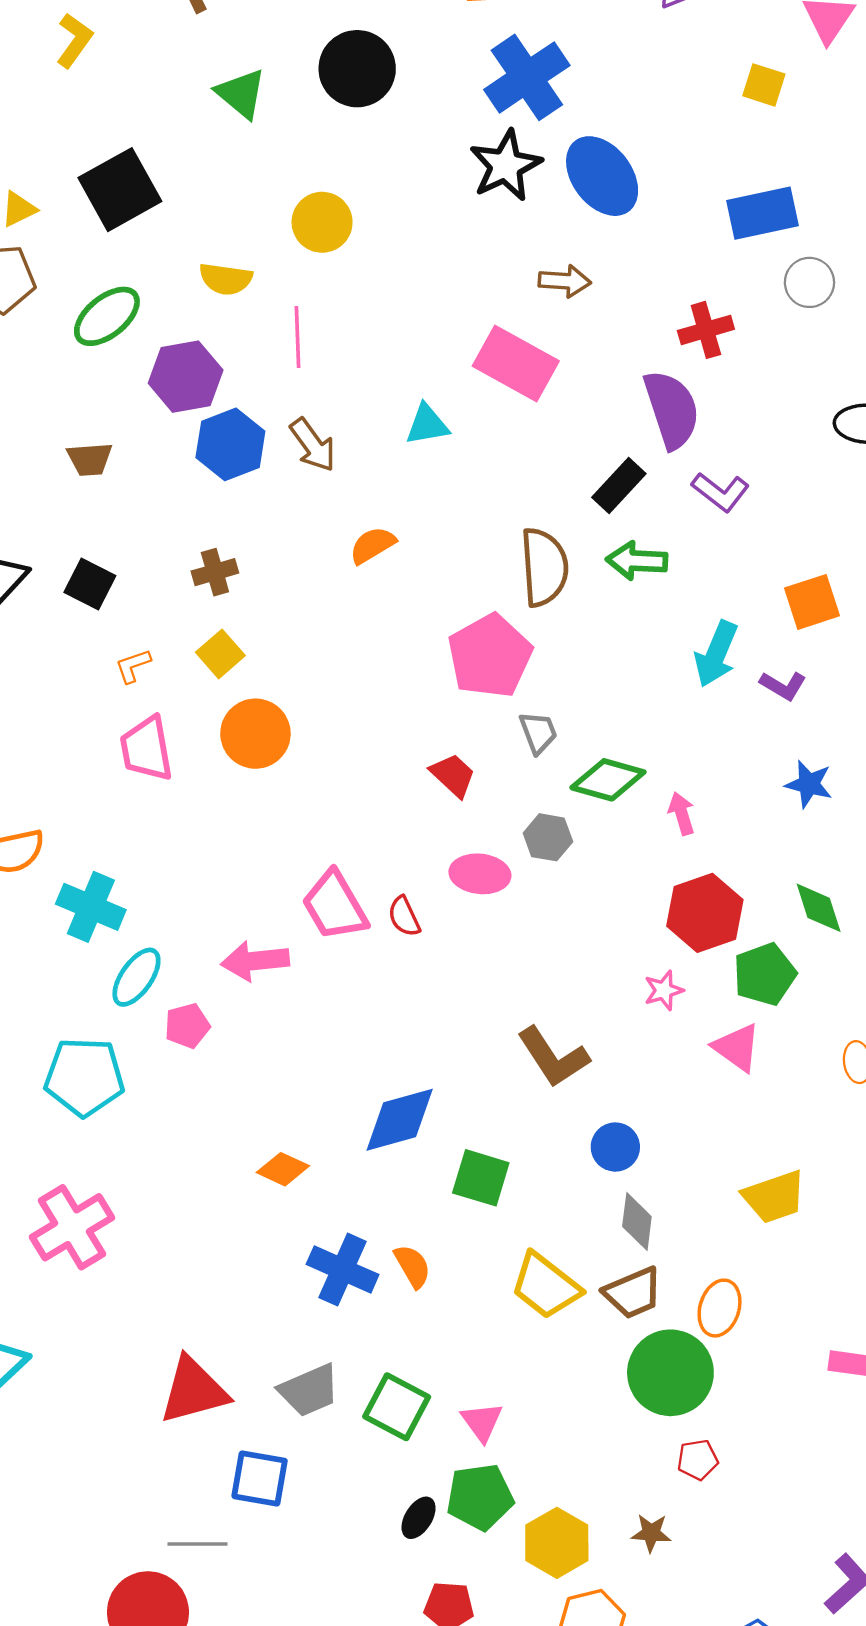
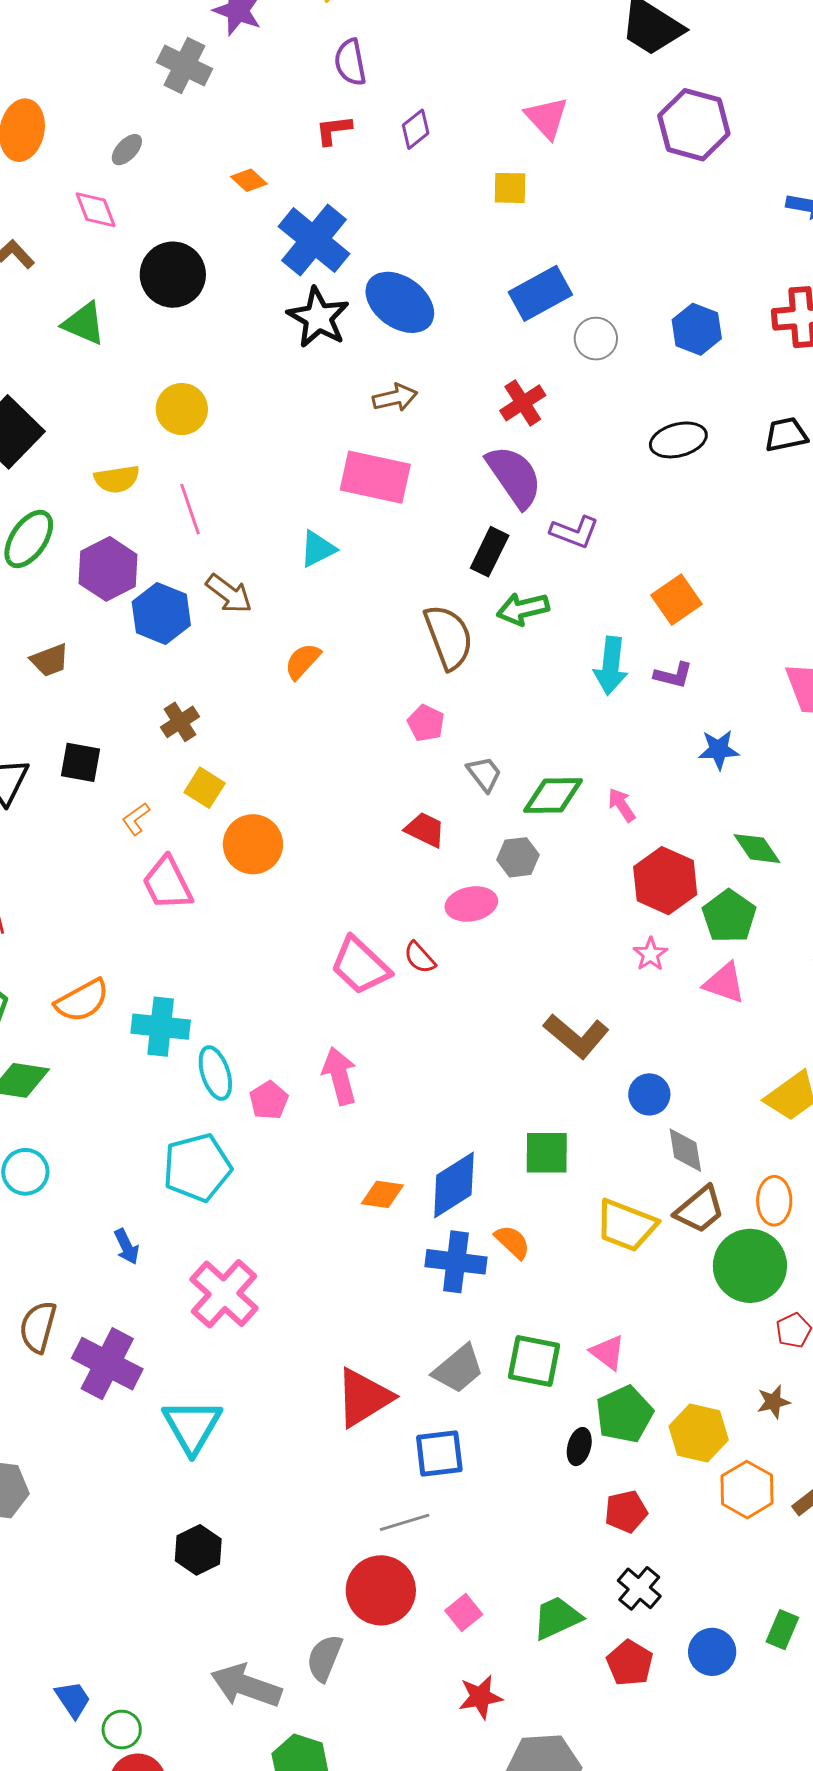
pink pentagon: (490, 656) -> (426, 723), size x0.5
pink arrow: (255, 961) -> (340, 1076), moved, turned 98
cyan ellipse: (136, 977) -> (215, 1073), turned -36
blue diamond: (400, 1120) -> (454, 1185), moved

